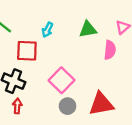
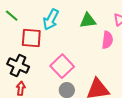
cyan arrow: (47, 30) -> (51, 20), size x1.5

